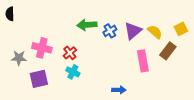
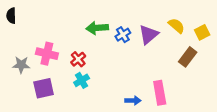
yellow semicircle: (155, 32) -> (176, 26), moved
pink rectangle: (143, 61) -> (160, 93), moved
cyan cross: (73, 72) -> (82, 80), turned 32

